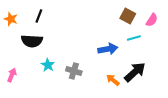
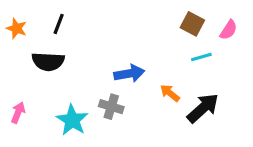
blue arrow: (108, 49) -> (129, 74), moved
cyan star: (48, 65) -> (72, 120), moved, size x1.5
orange arrow: (113, 80) -> (170, 93), moved

